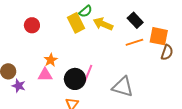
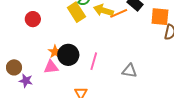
orange line: (134, 42) -> (119, 13), moved
black circle: (75, 79) -> (68, 55), moved
gray triangle: (123, 87) -> (129, 71), size x0.7

